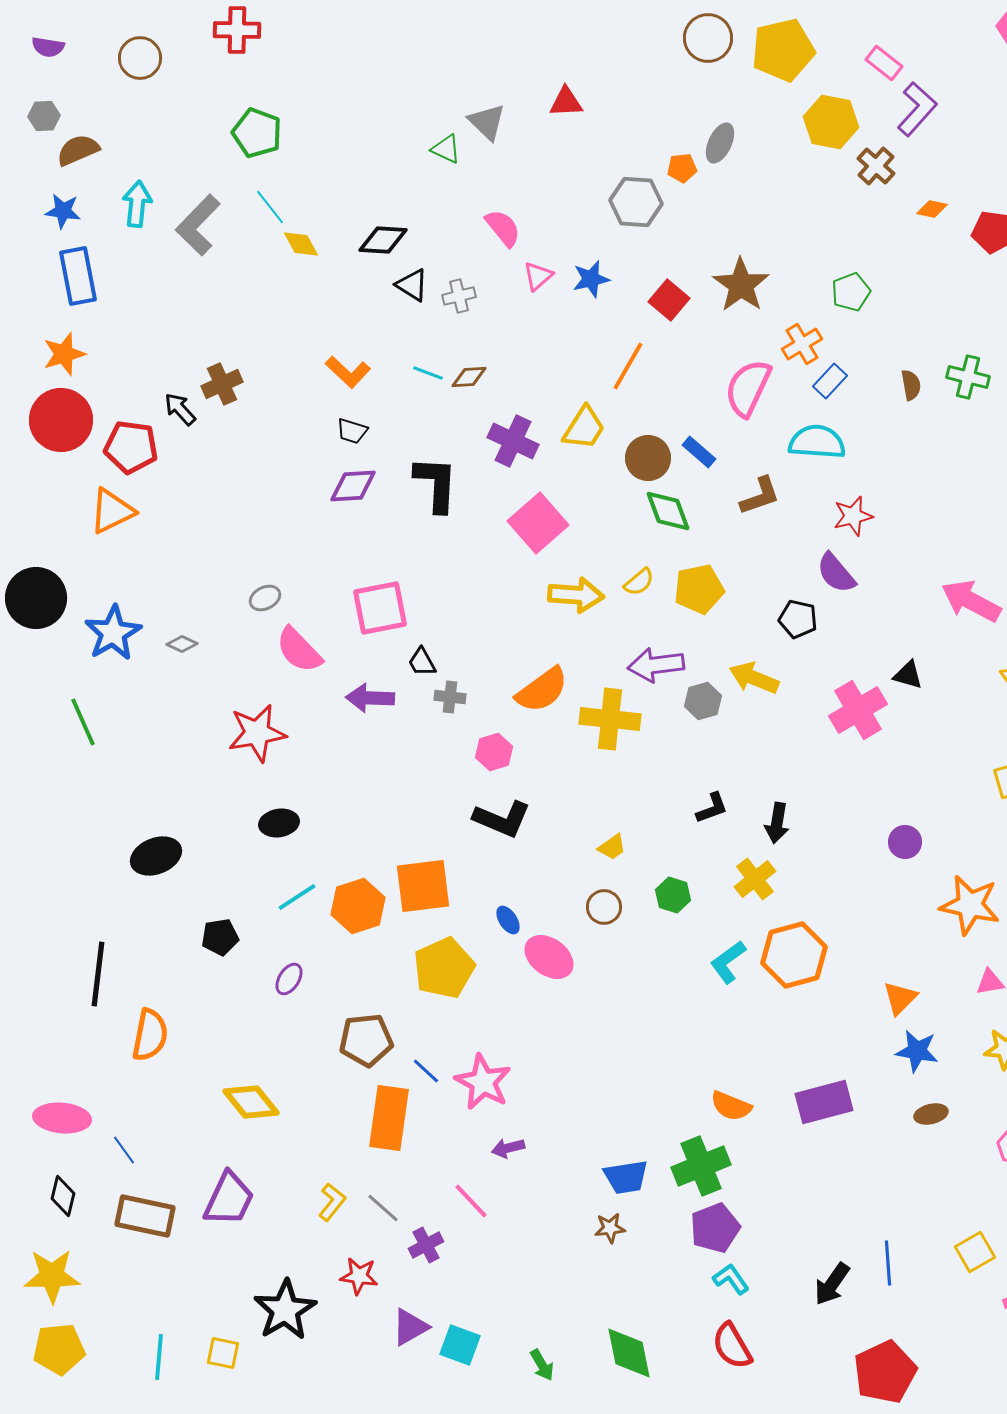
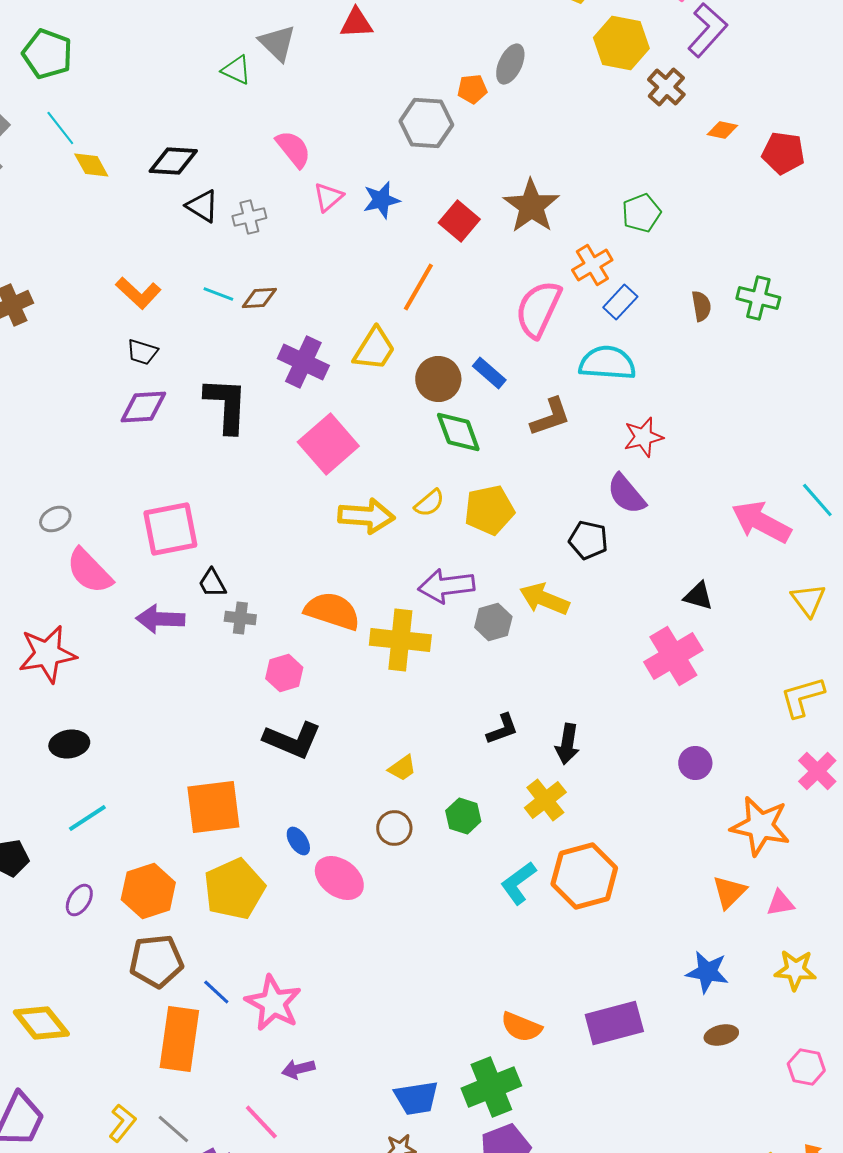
orange semicircle: (542, 690) -> (332, 611), turned -126
pink cross: (858, 710) -> (673, 656), moved
orange hexagon: (358, 906) -> (148, 891), moved
orange triangle: (900, 998) -> (729, 892), moved

